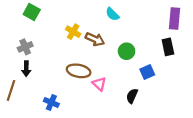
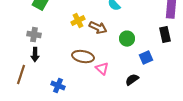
yellow cross: (73, 32) -> (78, 21), turned 32
gray cross: (25, 47) -> (34, 35), turned 32
black semicircle: (132, 96) -> (132, 80), turned 32

